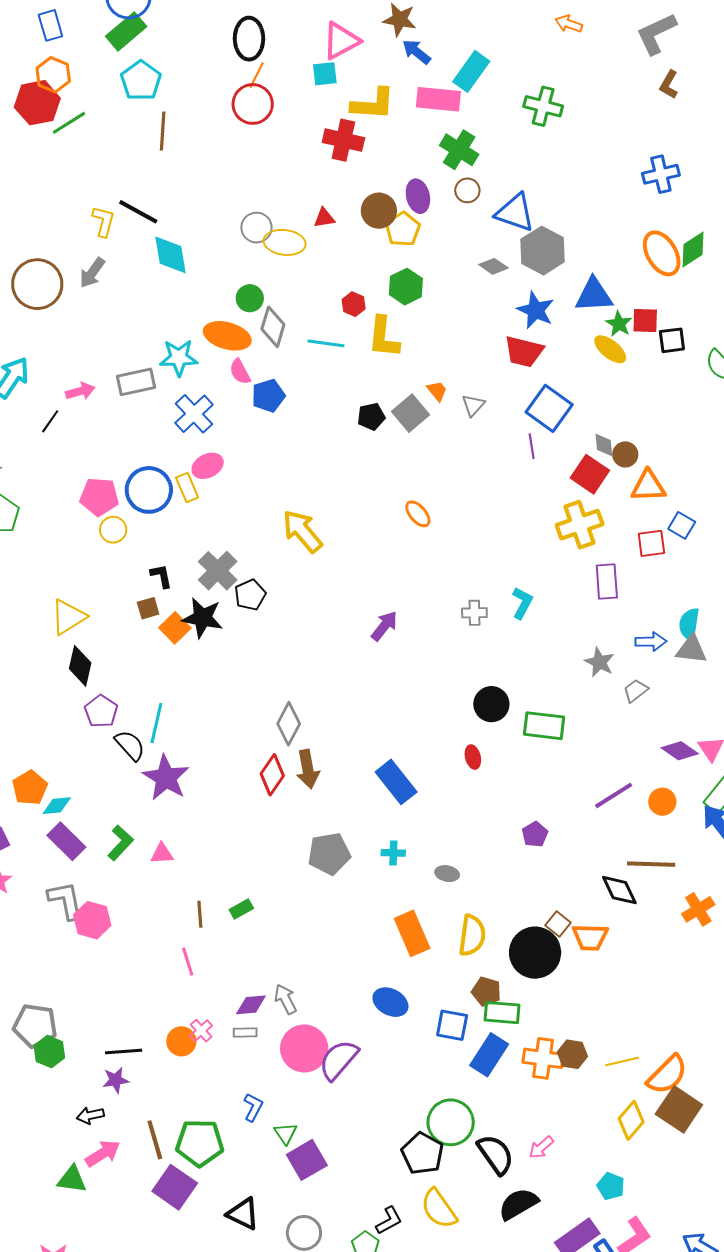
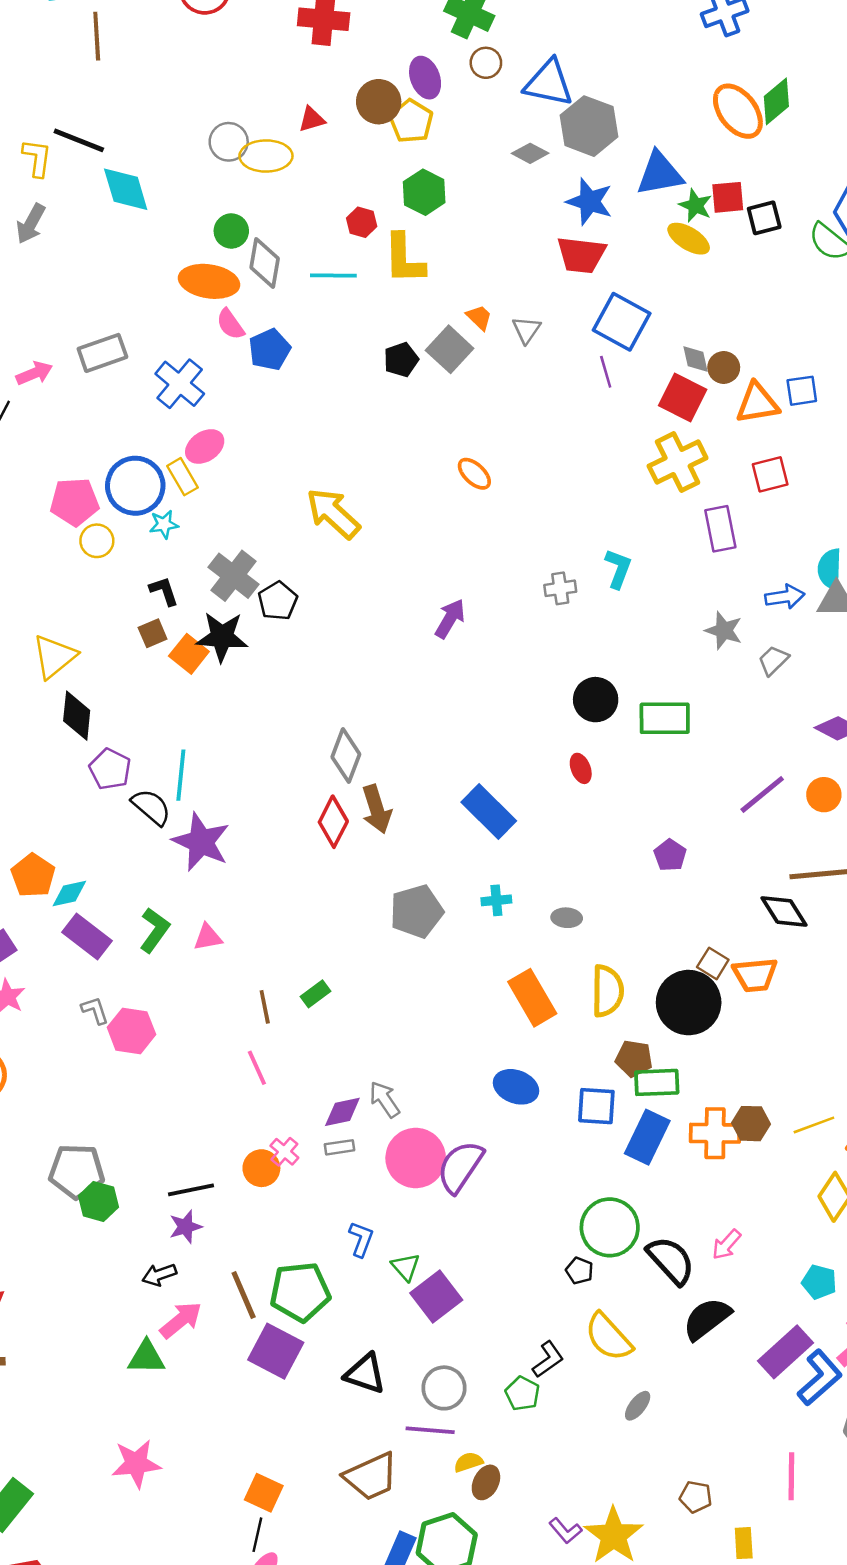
cyan star: (179, 358) -> (164, 524), moved, size x0.6
blue square: (682, 525) -> (802, 391), moved, turned -32
gray L-shape: (65, 900) -> (95, 1010), size x0.6
black pentagon: (422, 1154) -> (579, 1271), size x0.5

